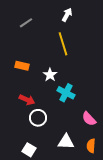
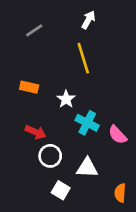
pink semicircle: (89, 119) -> (118, 135), moved
white triangle: (66, 142) -> (87, 168), moved
white square: (29, 150) -> (61, 190), moved

